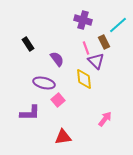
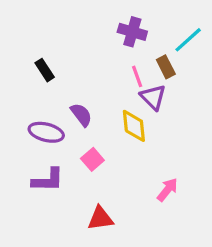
purple semicircle: (57, 59) -> (81, 115), moved
purple ellipse: (44, 83) -> (46, 132), moved

